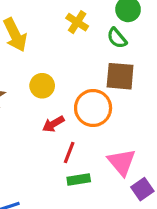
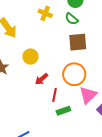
orange circle: (93, 108) -> (74, 74), moved
pink triangle: (122, 162) -> (88, 95), turned 36

